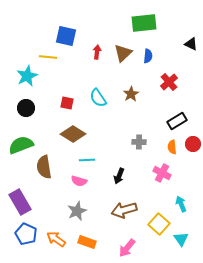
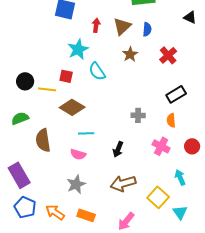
yellow line: (48, 57) -> (47, 89), moved
cyan star: (27, 76) -> (78, 49), moved
brown star: (131, 94) -> (130, 54), moved
red circle: (193, 144) -> (192, 146), moved
green semicircle: (21, 145) -> (20, 118), size x0.7

